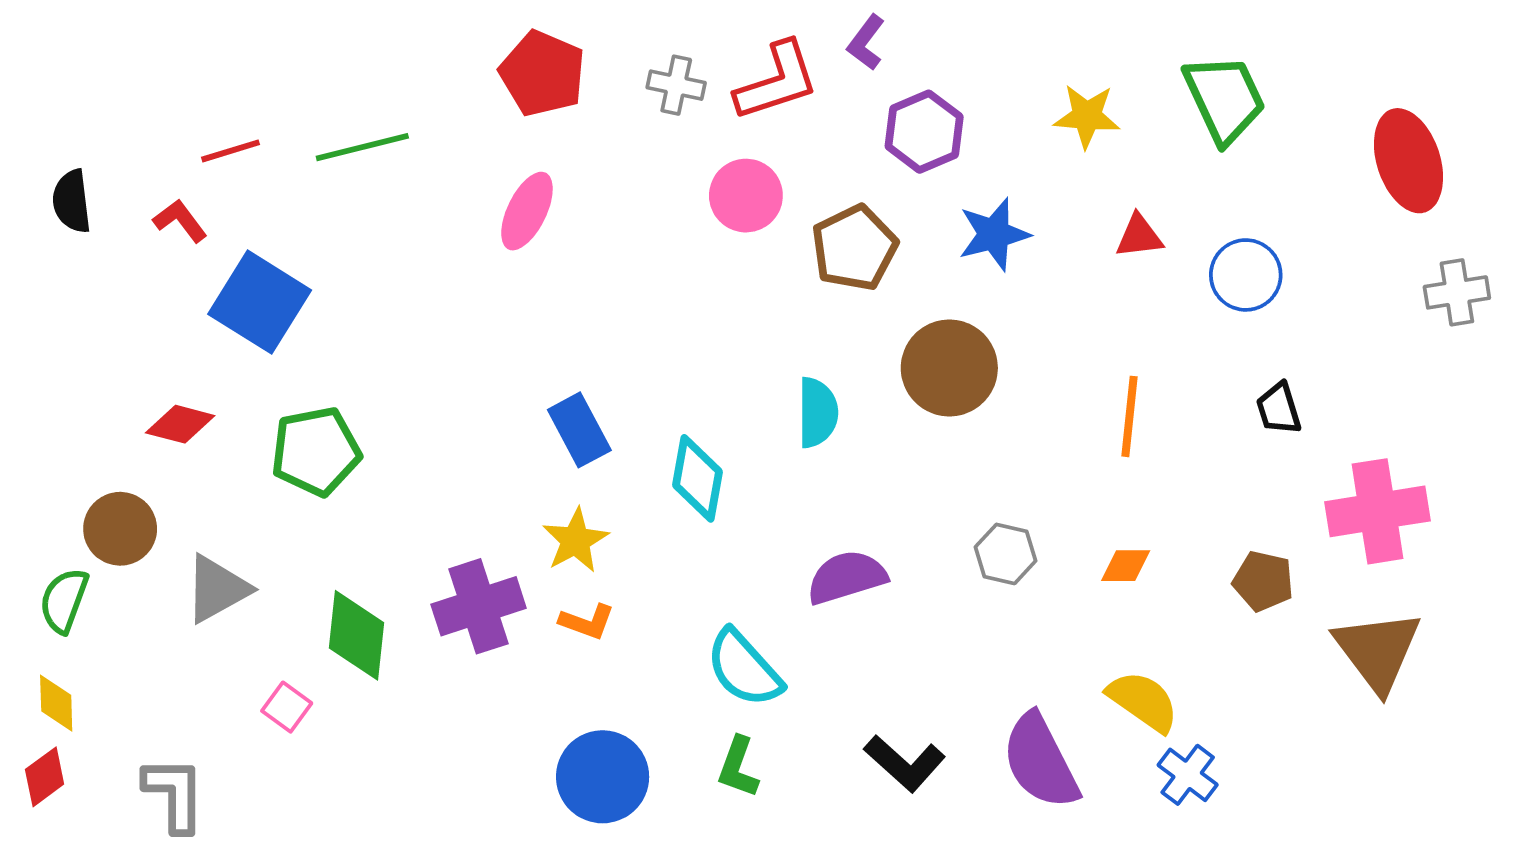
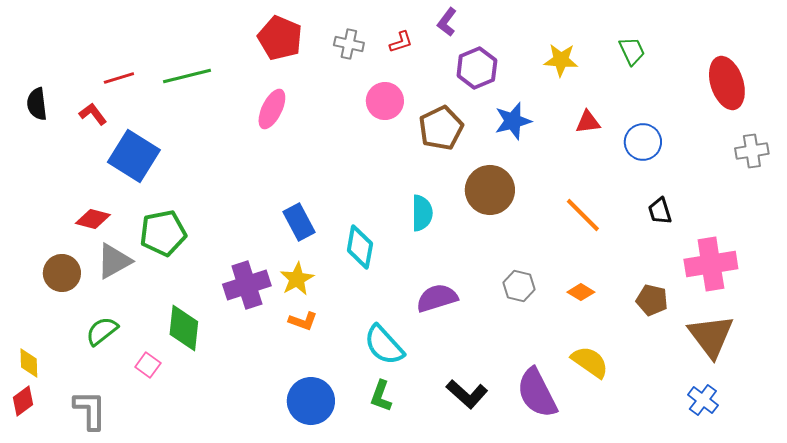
red L-shape: (777, 81) -> (401, 42), size x0.5
green trapezoid: (1224, 99) -> (632, 51), size x0.6
orange line: (1130, 416) -> (583, 215), turned -51
orange diamond: (1126, 566) -> (581, 292), turned 32
gray triangle: (217, 589) -> (114, 261), moved
green semicircle: (64, 600) -> (102, 331), moved, turned 32
purple cross: (479, 606) -> (247, 285), moved
blue cross: (1188, 775) -> (703, 400), moved

